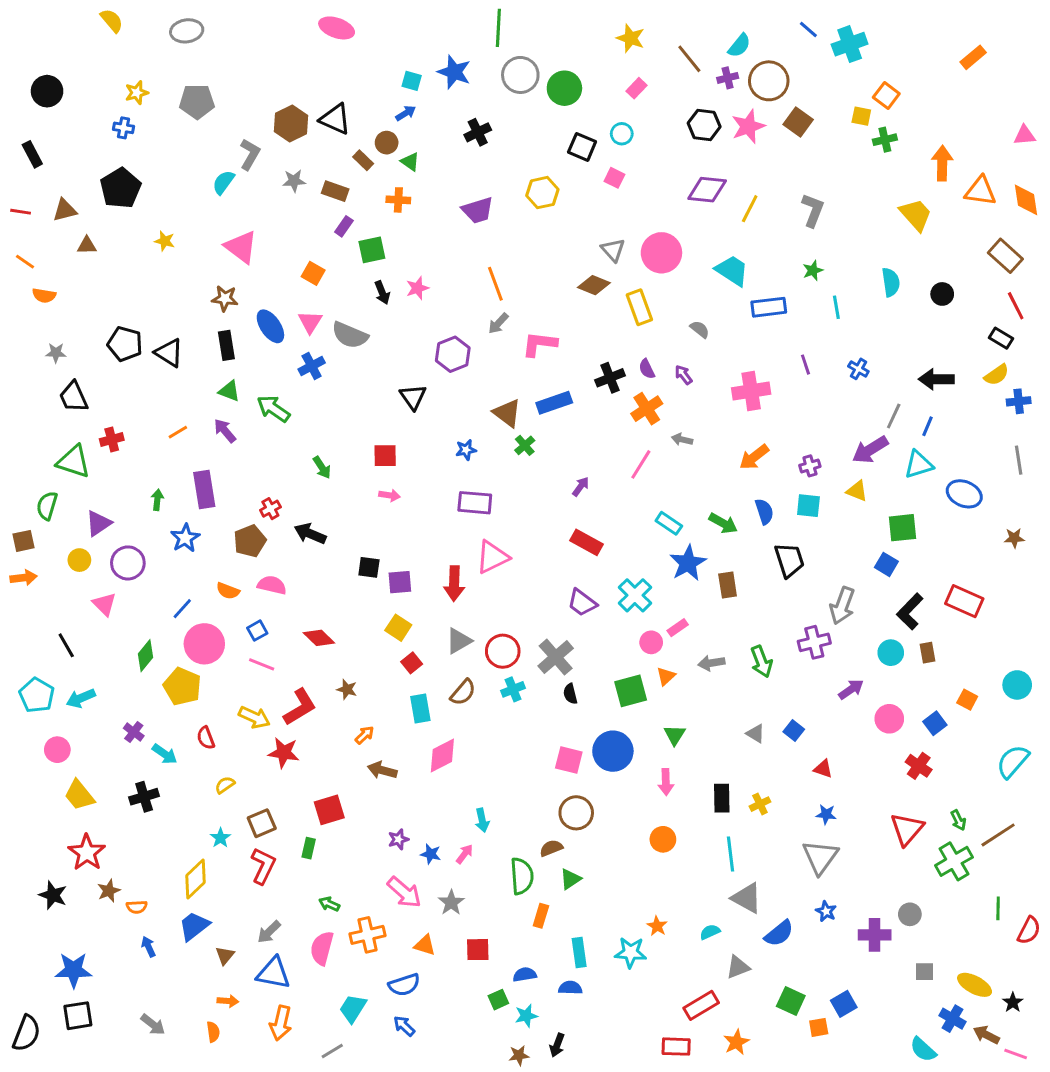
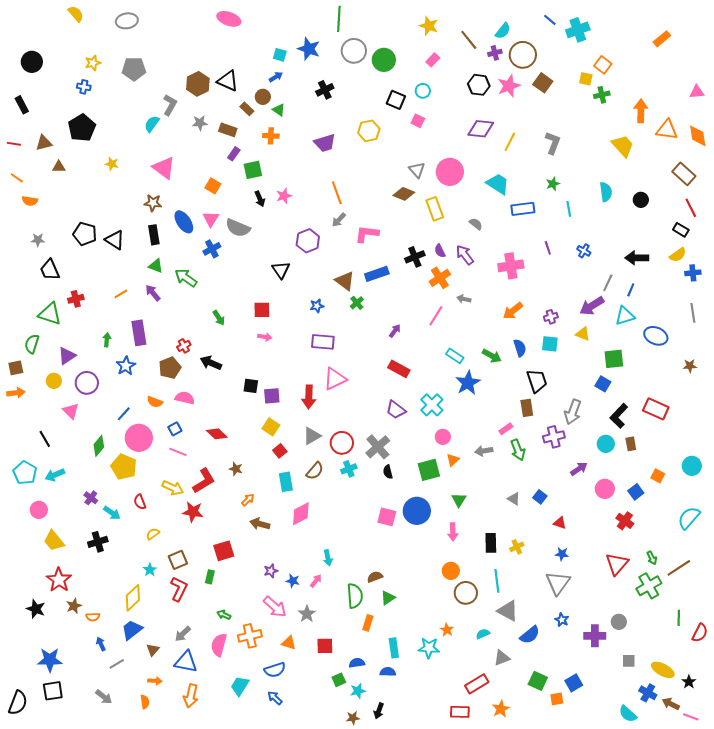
purple arrow: (683, 375) -> (465, 255), size x1.5
brown rectangle: (728, 585) -> (527, 408), moved
pink rectangle: (678, 628) -> (506, 429), moved
brown circle: (576, 813) -> (466, 593), moved
gray line: (332, 1051) -> (117, 664), moved

